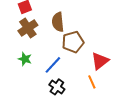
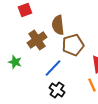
brown cross: (28, 28) -> (37, 40), moved
green star: (25, 59) -> (15, 62), moved

